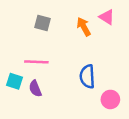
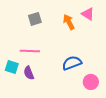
gray square: (42, 23) -> (35, 19), turned -32
blue semicircle: (87, 76) -> (72, 63), turned 72

